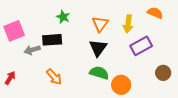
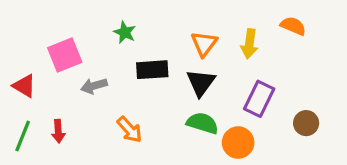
green star: (63, 17) -> (125, 32), moved
black rectangle: (52, 40) -> (152, 70), moved
purple rectangle: (141, 46) -> (259, 99), moved, turned -35
red arrow: (10, 78) -> (58, 131), turned 144

